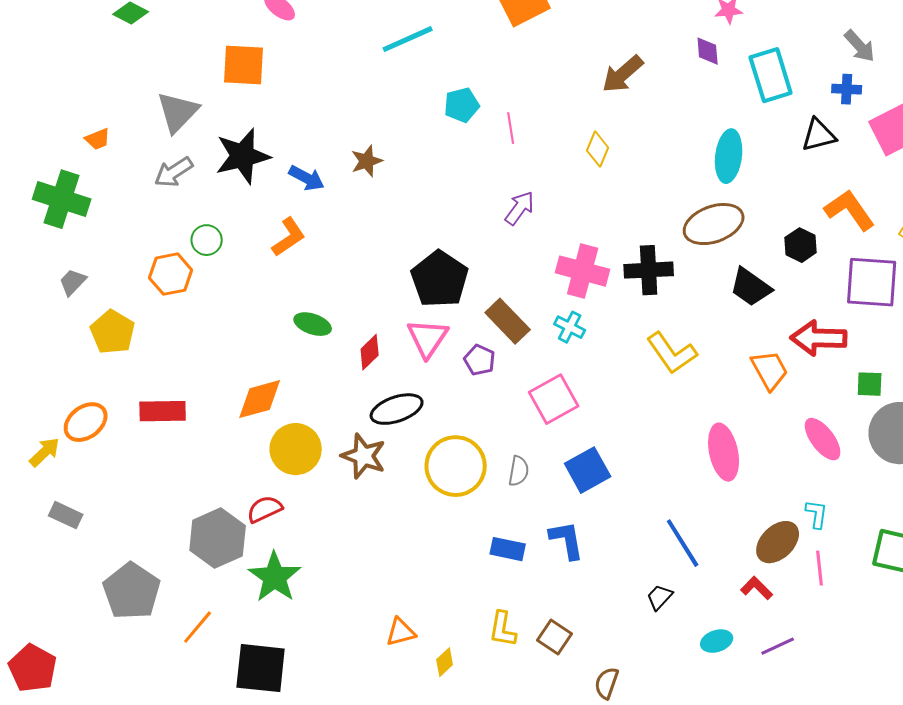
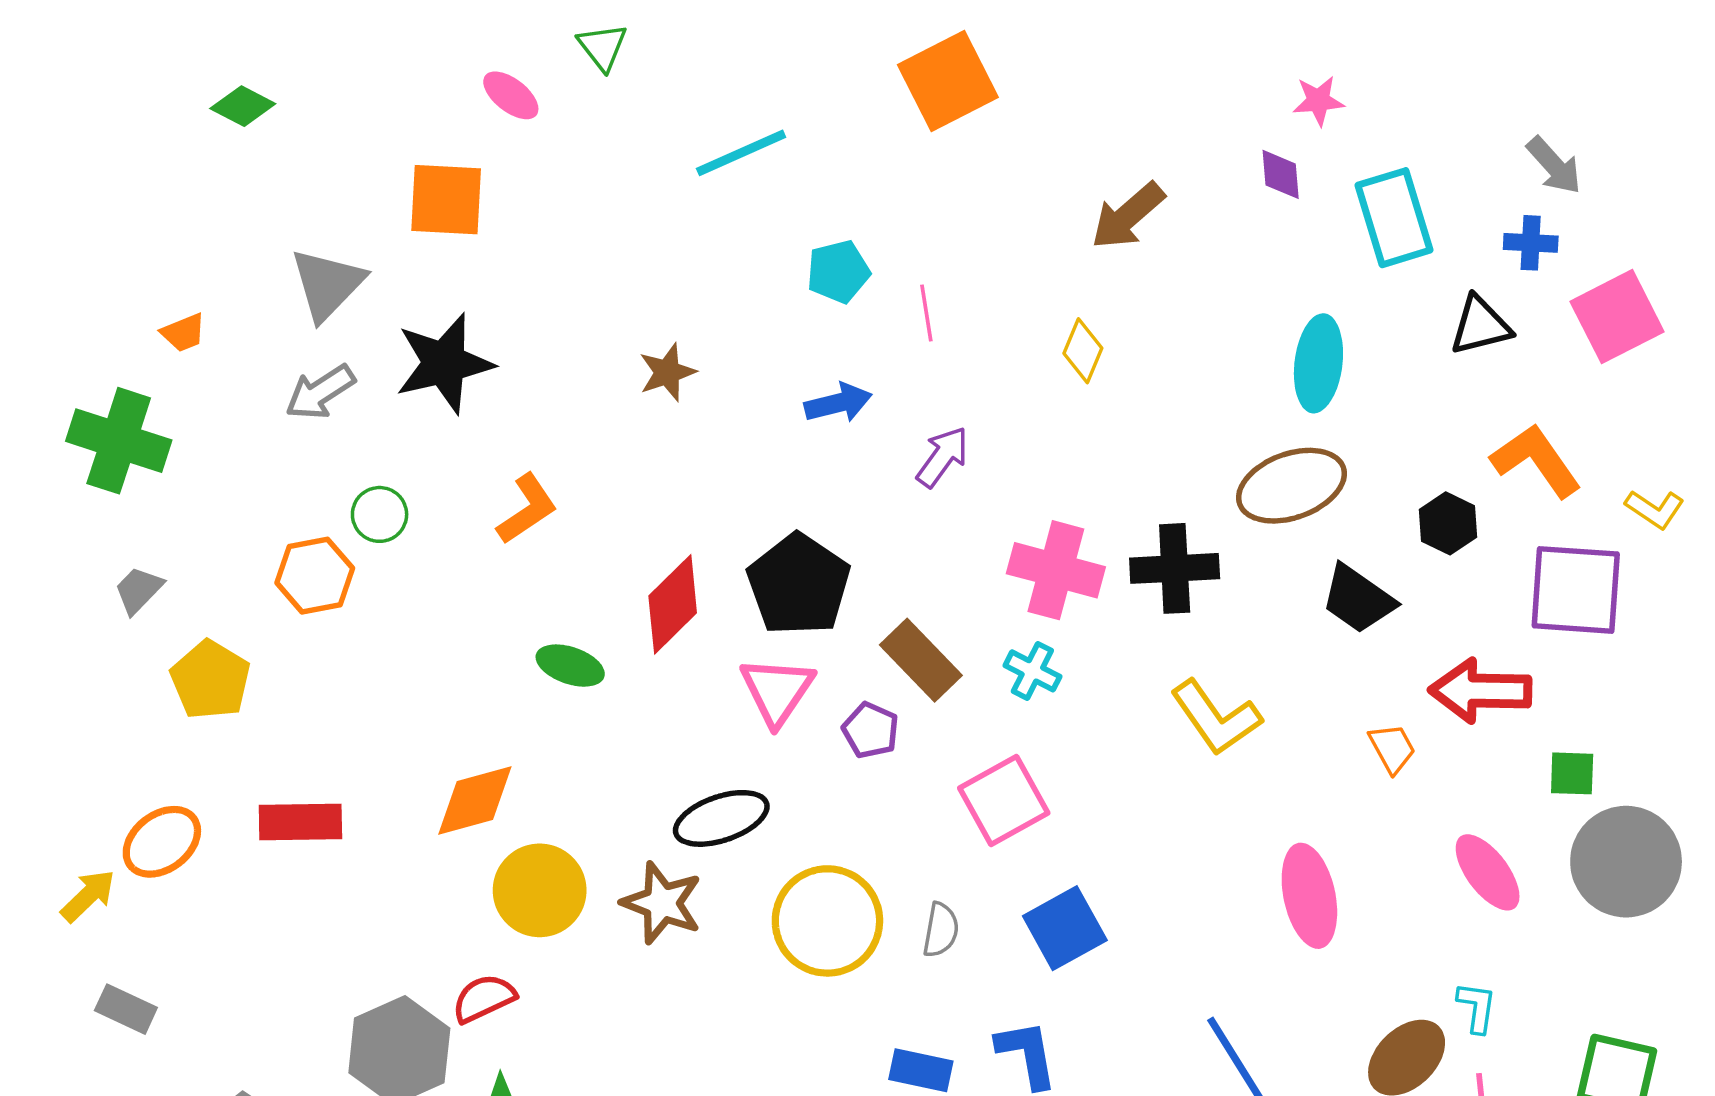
blue arrow: (307, 178) -> (838, 403), moved, turned -42
red diamond: (370, 352) -> (673, 604), moved, size x1.5
orange trapezoid: (770, 370) -> (1392, 748), size x0.7

